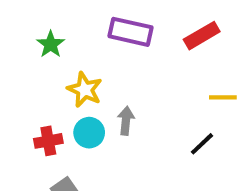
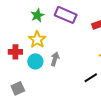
green star: (51, 44) -> (37, 15), moved
red cross: (48, 141) -> (15, 52), moved

